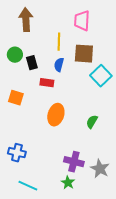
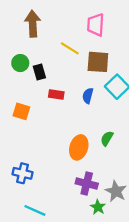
yellow line: (59, 42) -> (70, 48), turned -60
blue semicircle: (59, 65) -> (88, 96), moved
orange ellipse: (56, 115) -> (79, 147), moved
green star: (68, 183) -> (98, 207), moved

